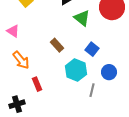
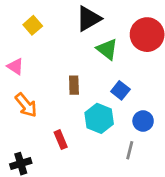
brown rectangle: (57, 45) -> (74, 85), turned 40
red rectangle: (37, 84) -> (61, 140), moved
gray line: (92, 90) -> (130, 150), moved

